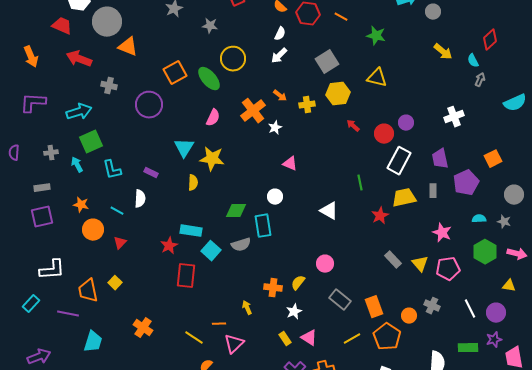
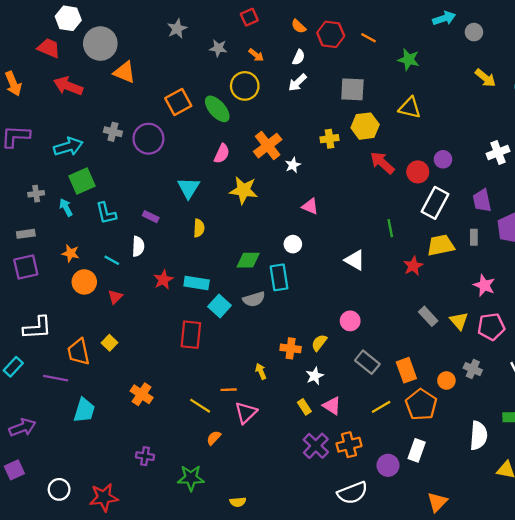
gray square: (327, 62) -> (352, 89), turned 35
gray cross: (109, 86) -> (113, 132), moved
orange arrow: (280, 96) -> (256, 55), moved
red arrow: (353, 126) -> (382, 163), size x1.6
yellow star: (212, 159) -> (244, 190), moved
red star: (169, 246) -> (163, 280), moved

